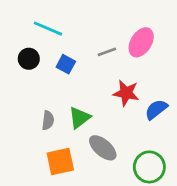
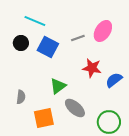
blue square: (66, 64) -> (48, 47), size x1.5
gray semicircle: (48, 120) -> (21, 97), moved

